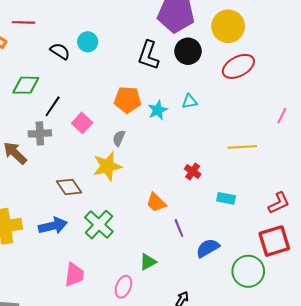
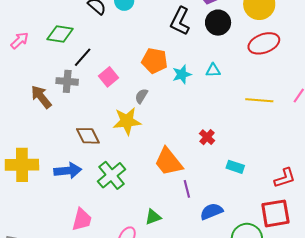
yellow line: (242, 147) -> (259, 100), moved
orange trapezoid: (156, 203) -> (168, 162), size x1.5

